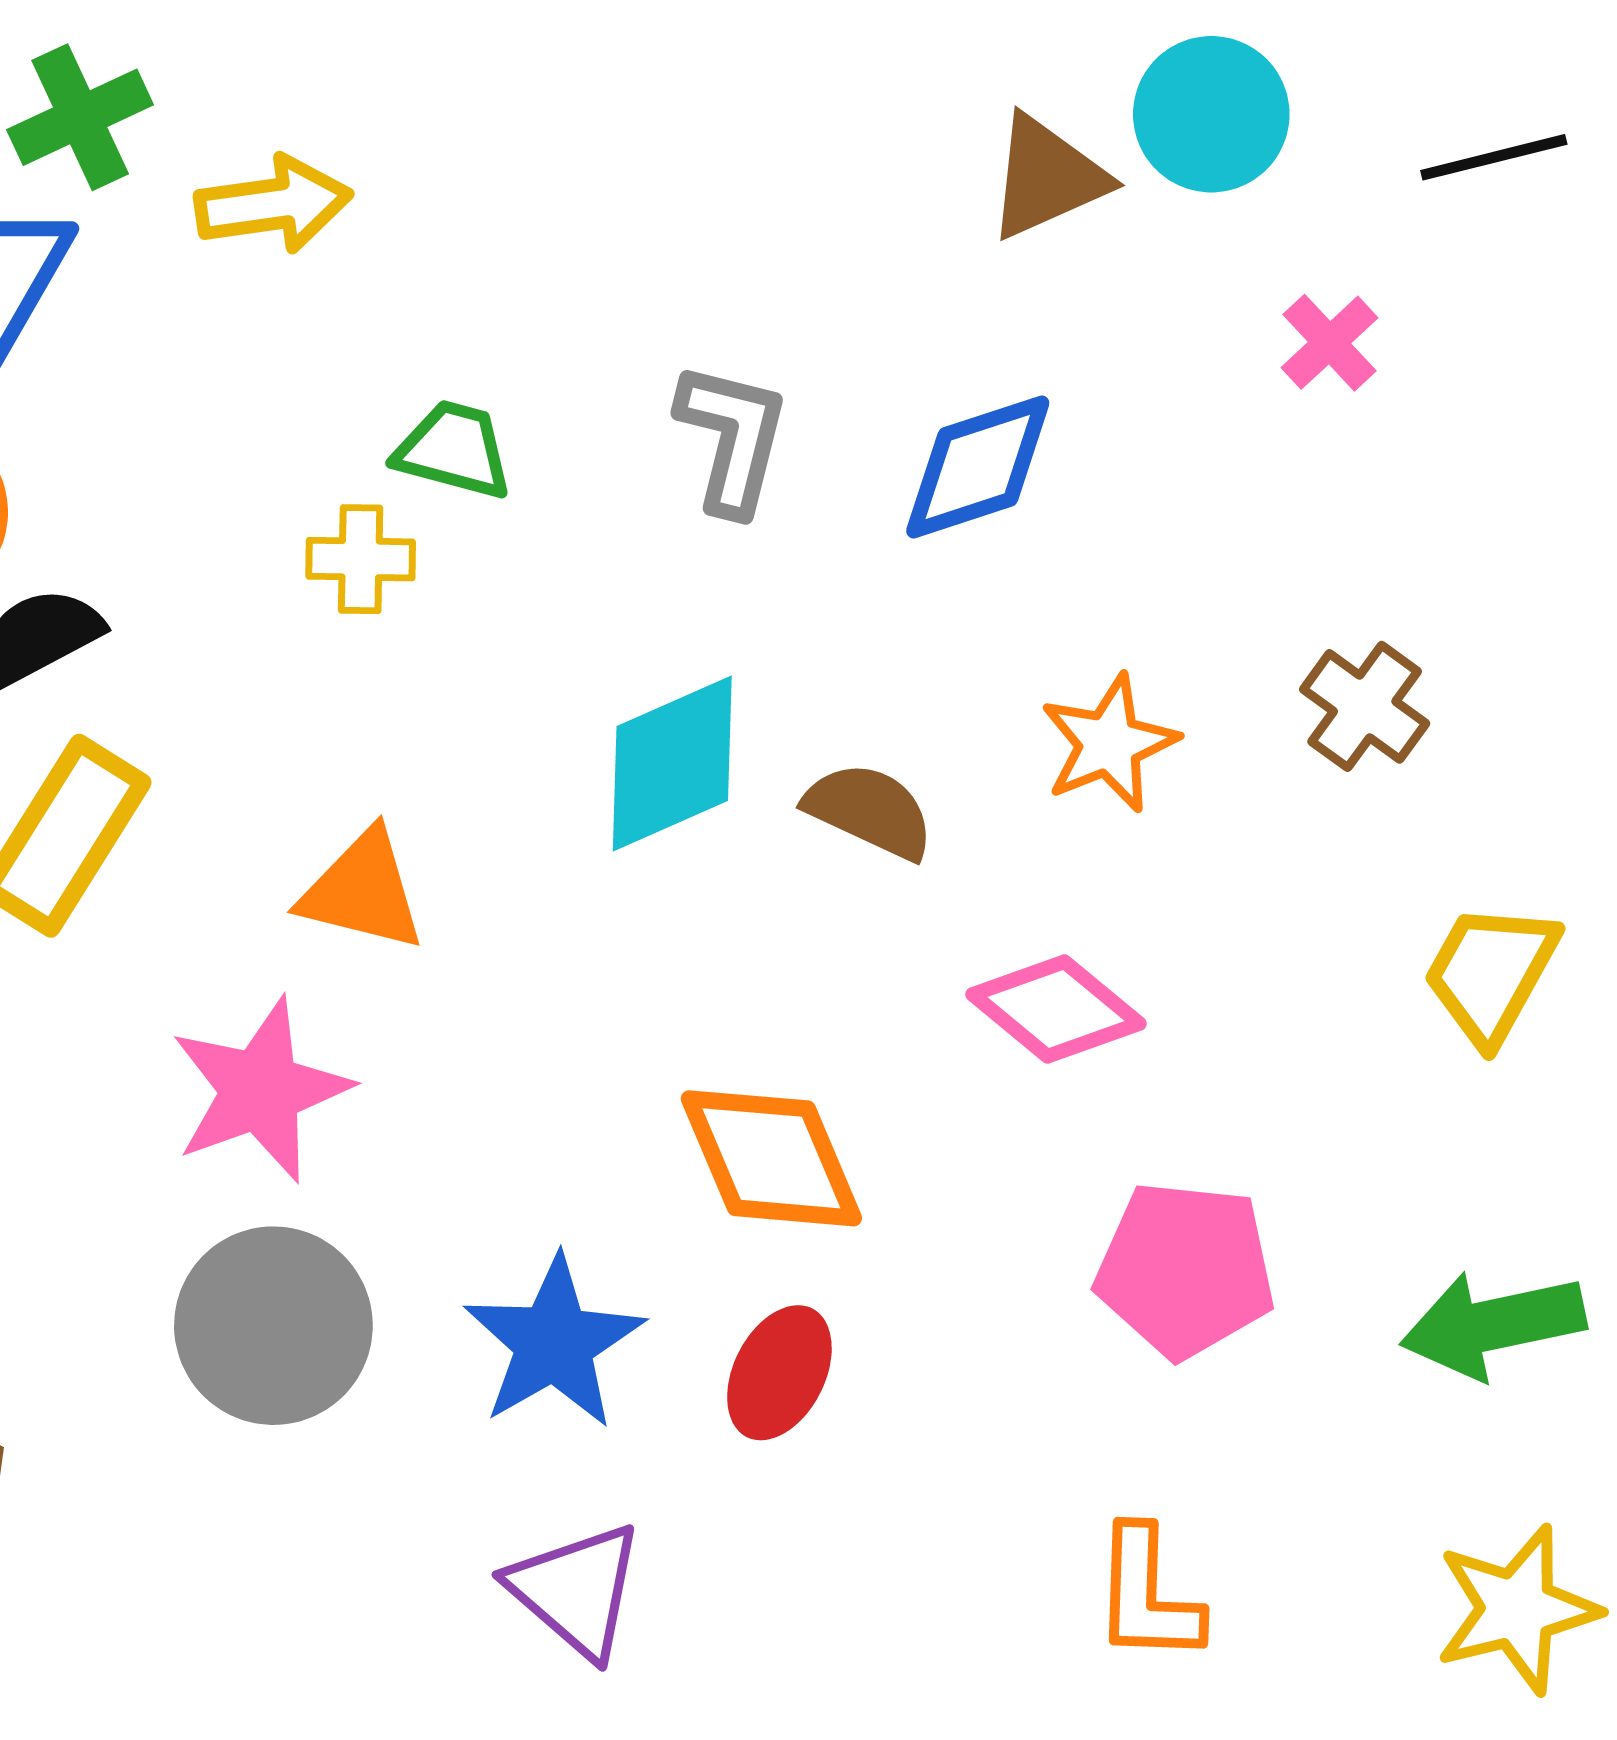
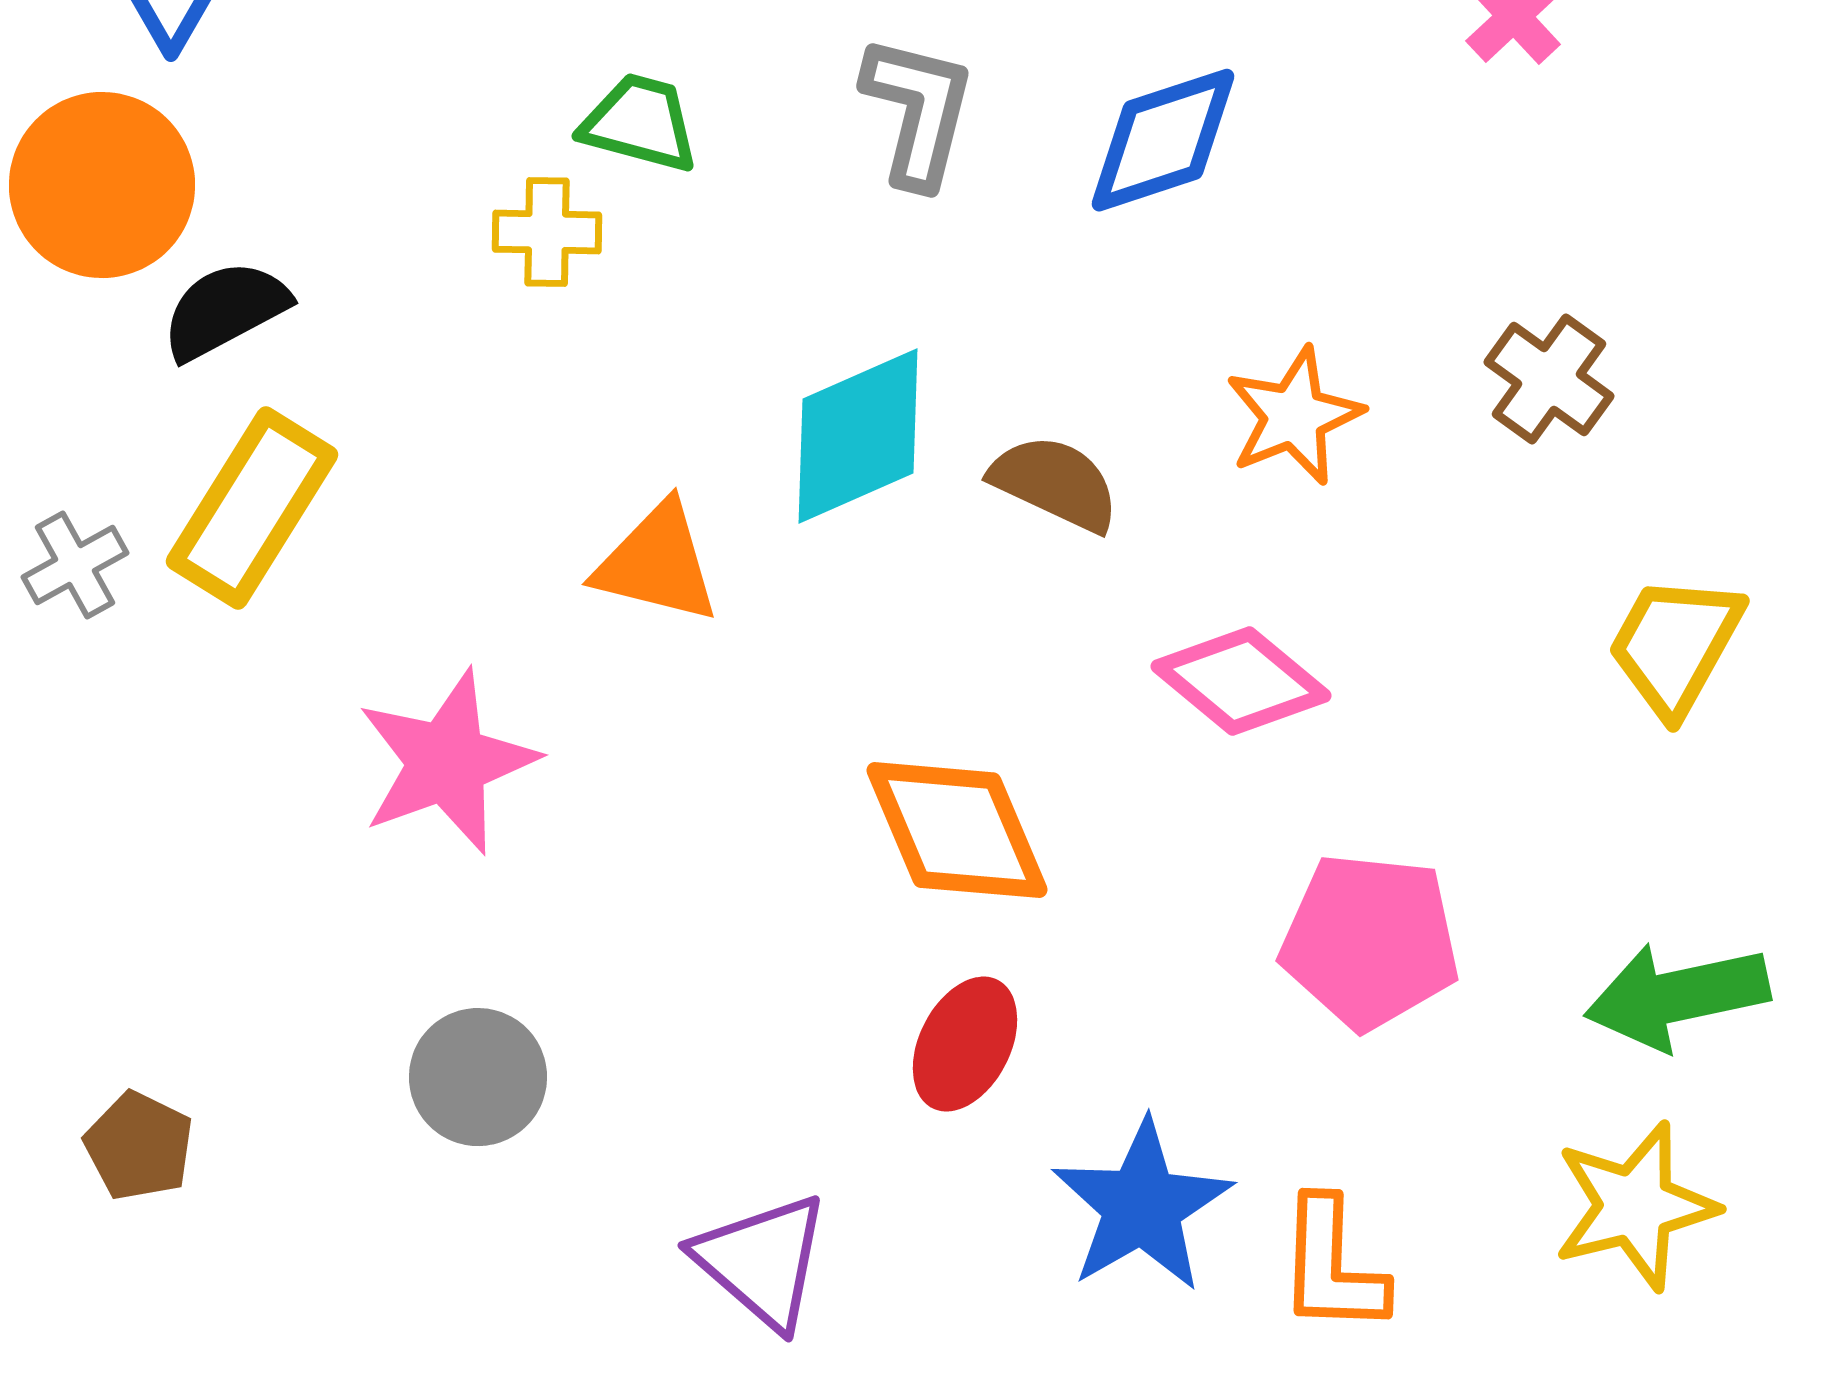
orange triangle: (363, 891) -> (657, 563), moved
gray circle: (273, 1326) -> (478, 1077), moved, size x0.7
blue star: (554, 1343) -> (1142, 1206), moved
yellow star: (1517, 1609) -> (1635, 1206), moved

